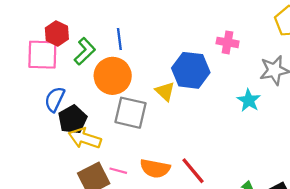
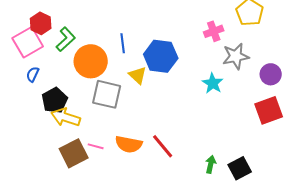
blue line: (119, 39) -> (123, 43), moved
pink cross: (228, 42) -> (214, 31), moved, turned -30
pink square: (42, 55) -> (28, 42), turned -32
blue semicircle: (55, 99) -> (33, 74), moved, size x0.7

